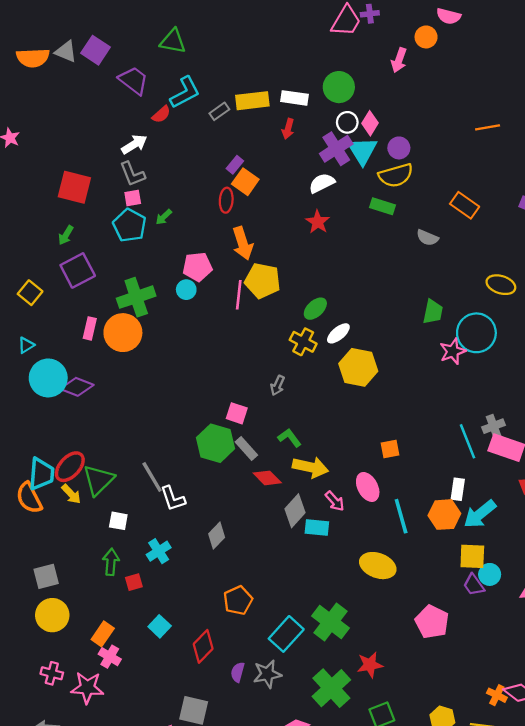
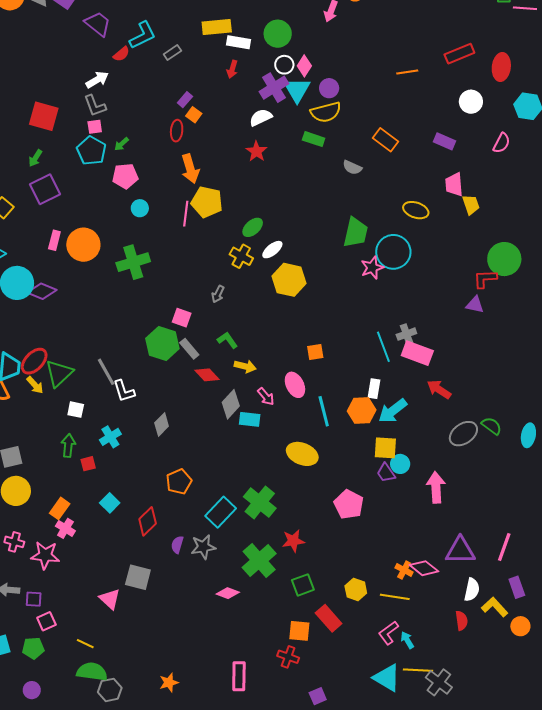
yellow rectangle: (252, 101) -> (217, 27), moved
orange square: (245, 182) -> (194, 115), size x0.7
pink pentagon: (197, 267) -> (125, 176), moved
green cross: (136, 297) -> (133, 262), moved
green trapezoid: (433, 312) -> (356, 232), size x1.4
yellow arrow: (310, 467) -> (245, 366), size x0.7

